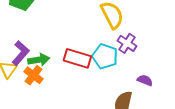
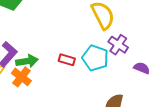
red rectangle: (77, 58) -> (67, 60), size x0.6
purple semicircle: (145, 80) -> (142, 68), moved

